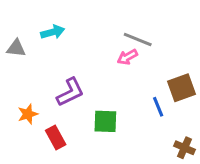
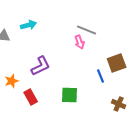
pink arrow: (127, 57) -> (80, 42), turned -80
green square: (105, 121) -> (70, 95), moved

